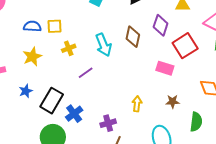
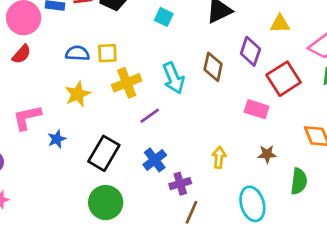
yellow cross: (69, 48) -> (127, 83), size x1.5
blue star: (26, 91) -> (57, 139), moved
blue cross: (74, 114) -> (155, 160), moved

